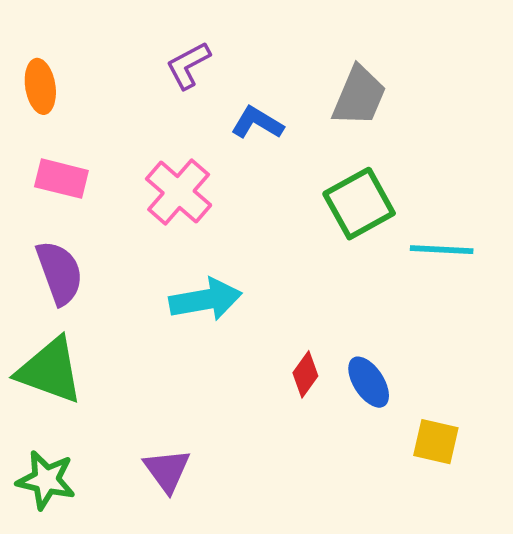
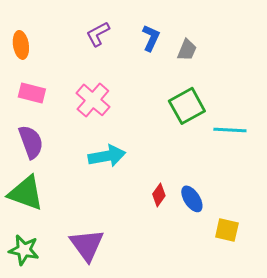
gray trapezoid: (359, 96) -> (187, 50), size x0.7
blue L-shape: (257, 123) -> (151, 38), moved, turned 84
purple triangle: (167, 470) -> (87, 245), size x1.4

